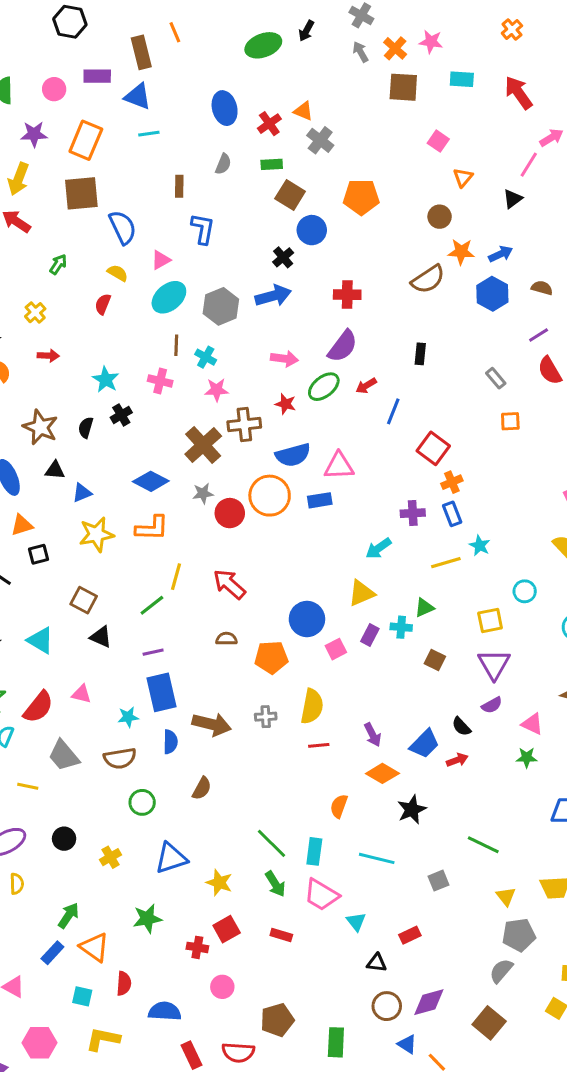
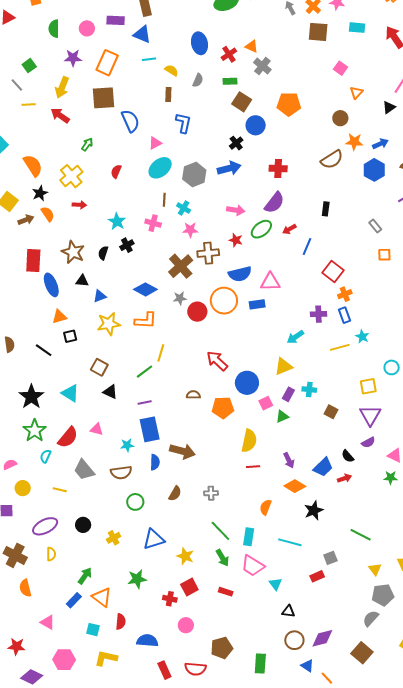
yellow semicircle: (118, 273) -> (171, 70), moved
yellow cross: (35, 313) -> (71, 176), size x1.6
red arrow: (229, 584) -> (217, 361), moved
green triangle: (424, 608) -> (282, 417), moved
gray cross: (266, 717) -> (211, 493), moved
red rectangle: (410, 935) -> (317, 576), moved

